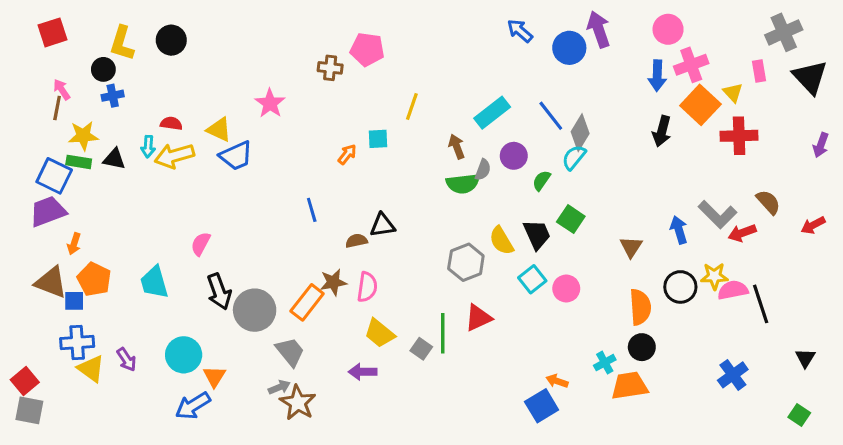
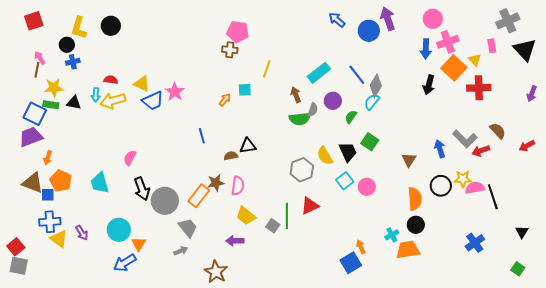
brown cross: (330, 68) -> (230, 50), moved
pink star: (270, 103) -> (175, 92), moved
orange arrow: (557, 381) -> (361, 247), turned 48
brown star: (298, 403) -> (216, 272), moved

